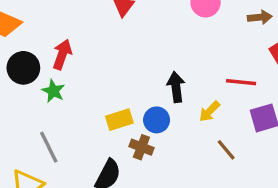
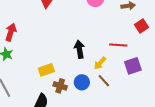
blue circle: (157, 120) -> (82, 82), moved
brown line: (226, 150) -> (104, 81), moved

